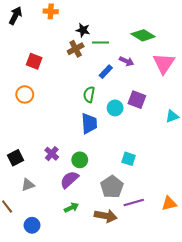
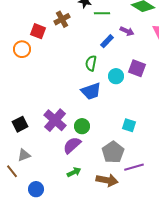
brown cross: (76, 49) -> (62, 19), moved
orange circle: (25, 94) -> (22, 49), moved
blue trapezoid: (89, 124) -> (91, 91), turned 75
purple cross: (52, 154) -> (55, 120), size x1.6
gray triangle: (28, 185) -> (24, 155), moved

